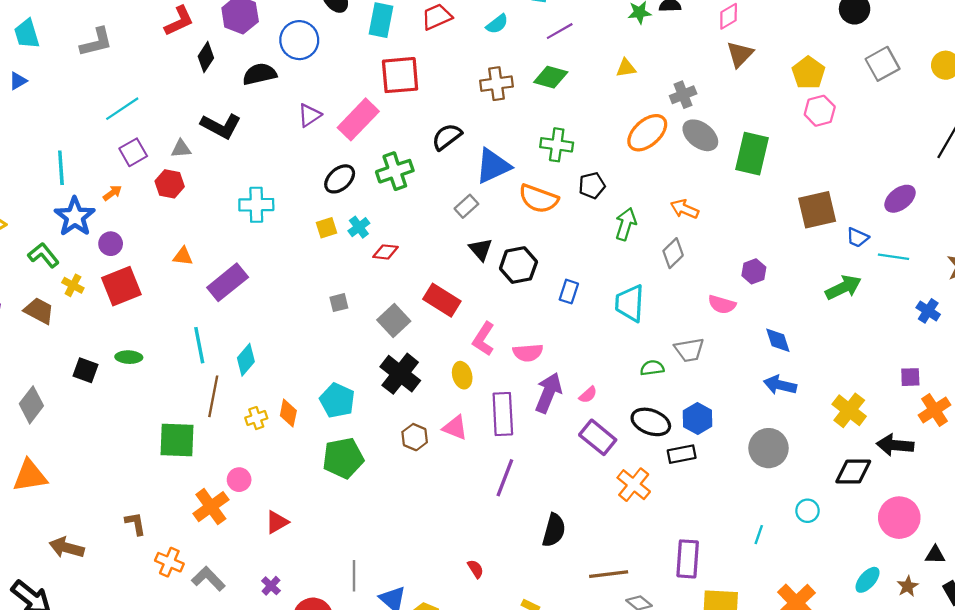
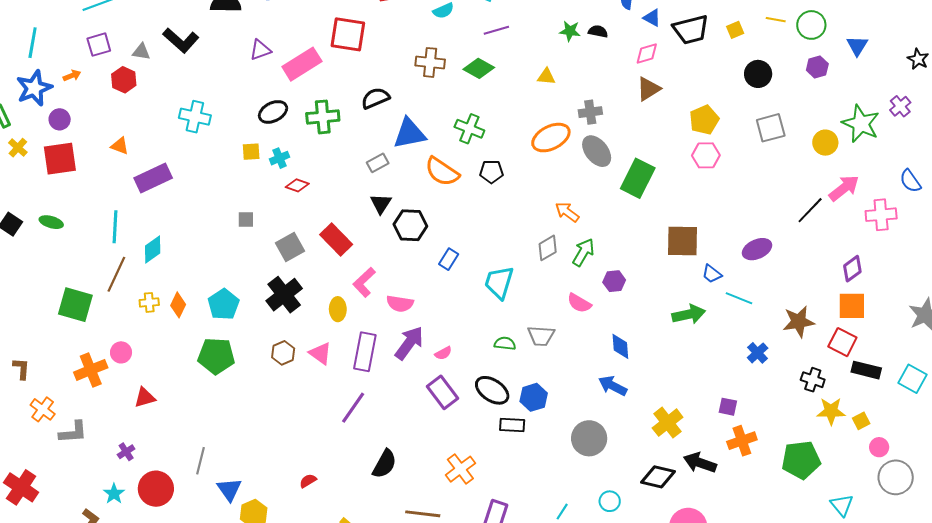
green arrow: (626, 224) -> (583, 252), moved
orange cross: (634, 485) -> (460, 469), moved
red semicircle: (476, 569) -> (308, 481), turned -102
gray L-shape: (208, 579) -> (73, 432), turned 116

